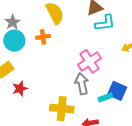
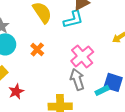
cyan L-shape: (105, 23) -> (73, 19), moved
orange cross: (43, 37) -> (37, 49), moved, turned -32

